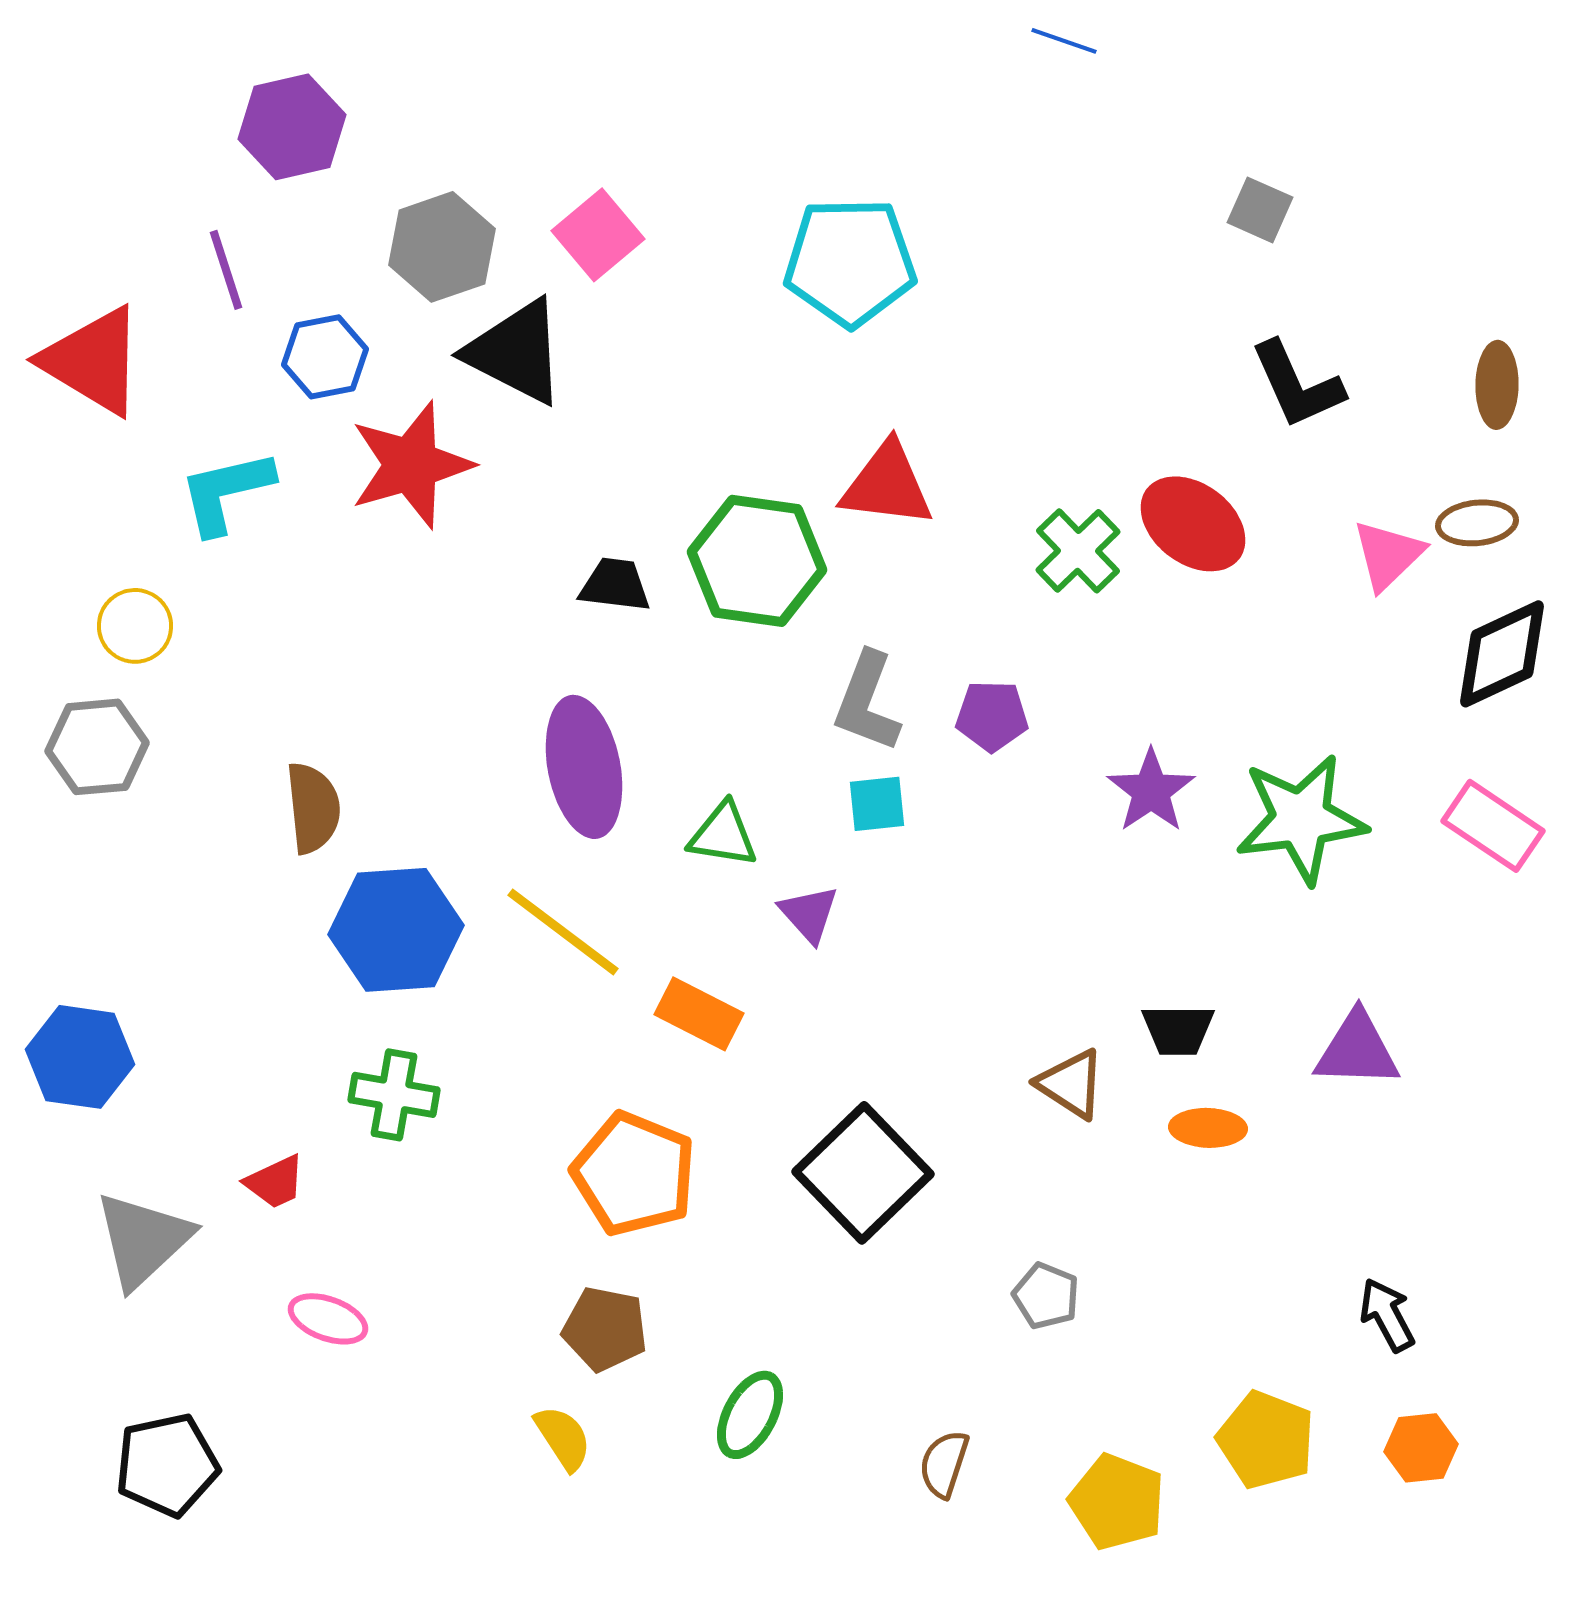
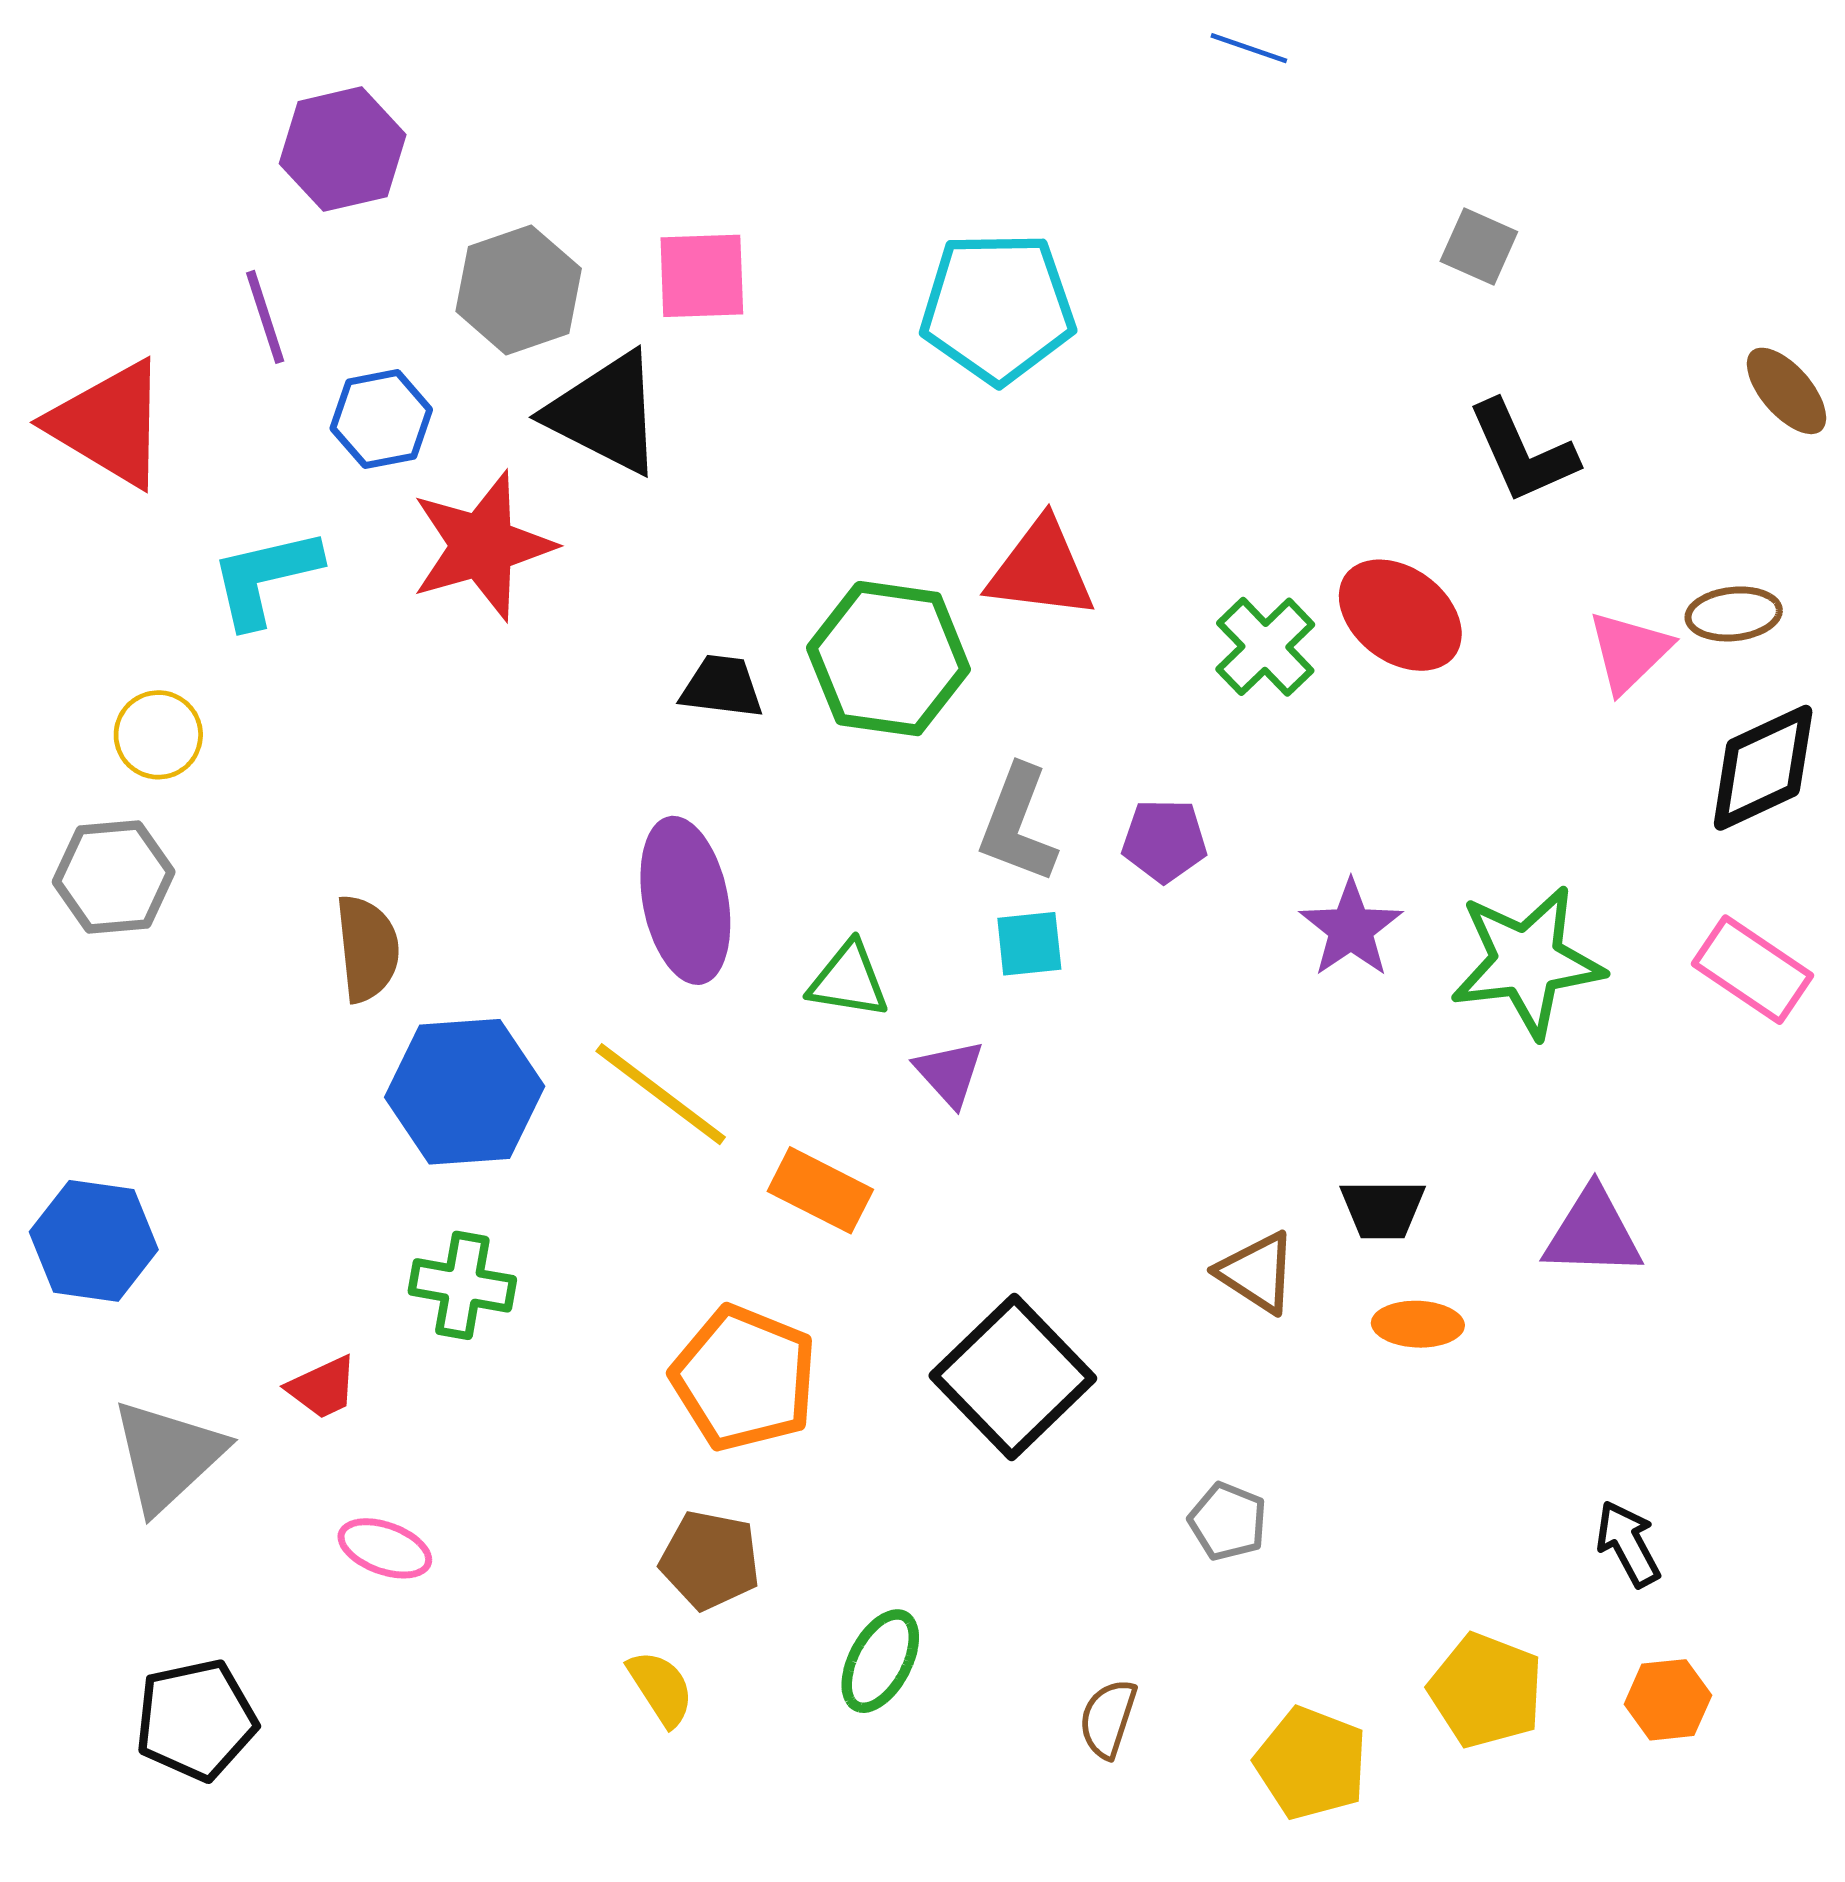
pink square: (598, 235) -> (702, 276), turned 38
brown ellipse: (1497, 385) -> (1786, 391), moved, turned -42

